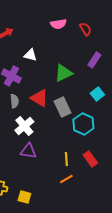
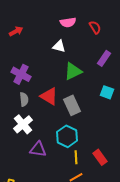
white triangle: (30, 55) -> (59, 46), moved
cyan square: (97, 94) -> (107, 92), turned -32
cyan hexagon: (83, 124) -> (67, 136), moved
white cross: (24, 126) -> (23, 124), moved

